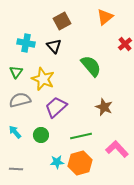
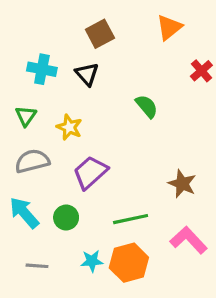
green semicircle: (91, 66) -> (147, 106), size x0.7
yellow star: (43, 79) -> (69, 127), size x0.7
brown star: (104, 107) -> (182, 184), moved
cyan arrow: (15, 132) -> (24, 213), size x1.5
gray line: (16, 169) -> (37, 266), moved

